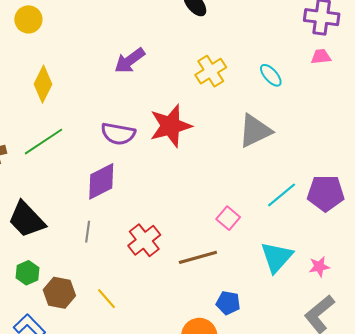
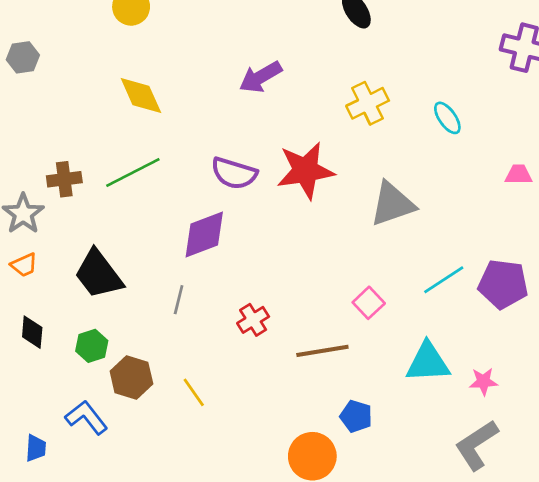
pink trapezoid: (321, 57) -> (519, 175), moved
yellow diamond: (43, 84) -> (141, 95), turned -57
gray triangle: (255, 131) -> (392, 204), moved
red cross: (144, 240) -> (253, 320), size x0.7
cyan triangle: (277, 257) -> (428, 362), turned 39

